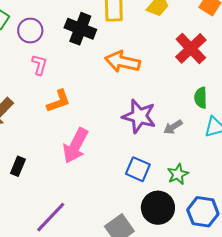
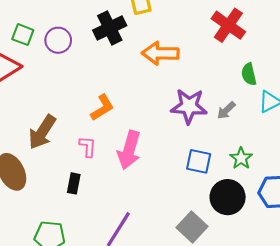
black cross: (80, 29) -> (110, 28), turned -36
pink L-shape: (39, 65) -> (88, 147), moved

